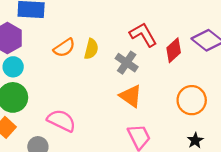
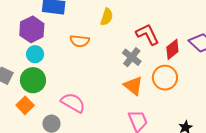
orange semicircle: (64, 48) -> (80, 41), turned 36
yellow semicircle: (91, 49) -> (107, 17), moved
orange circle: (192, 100) -> (165, 78), moved

